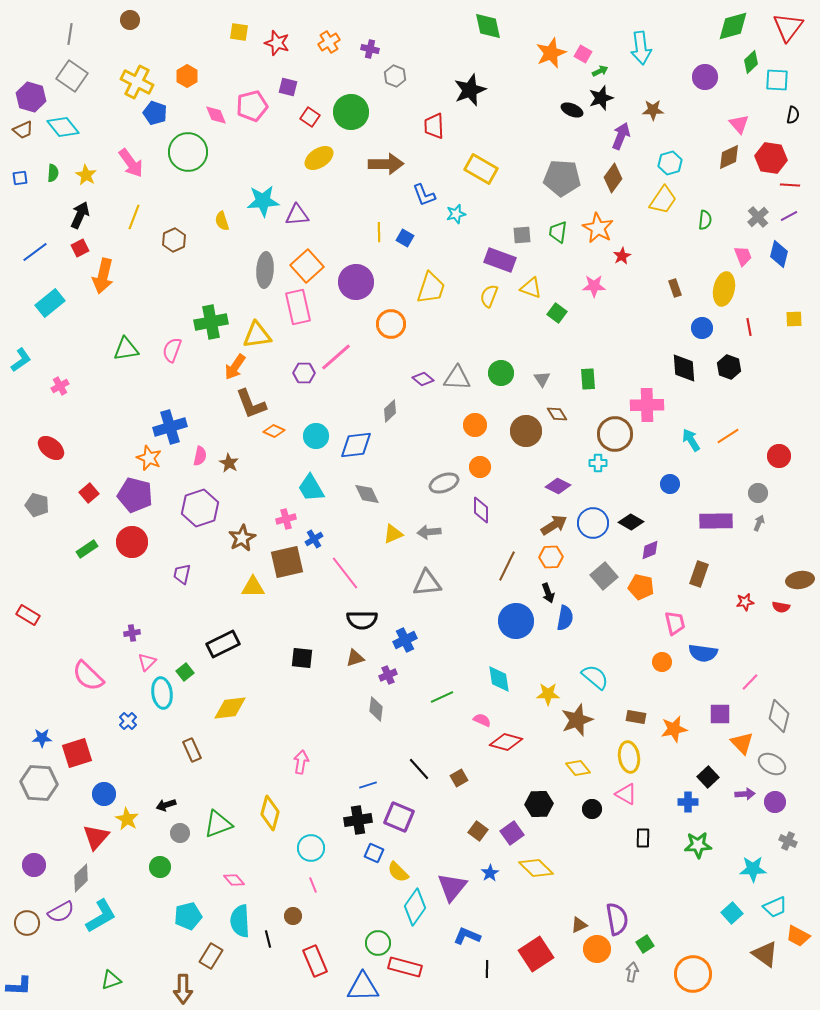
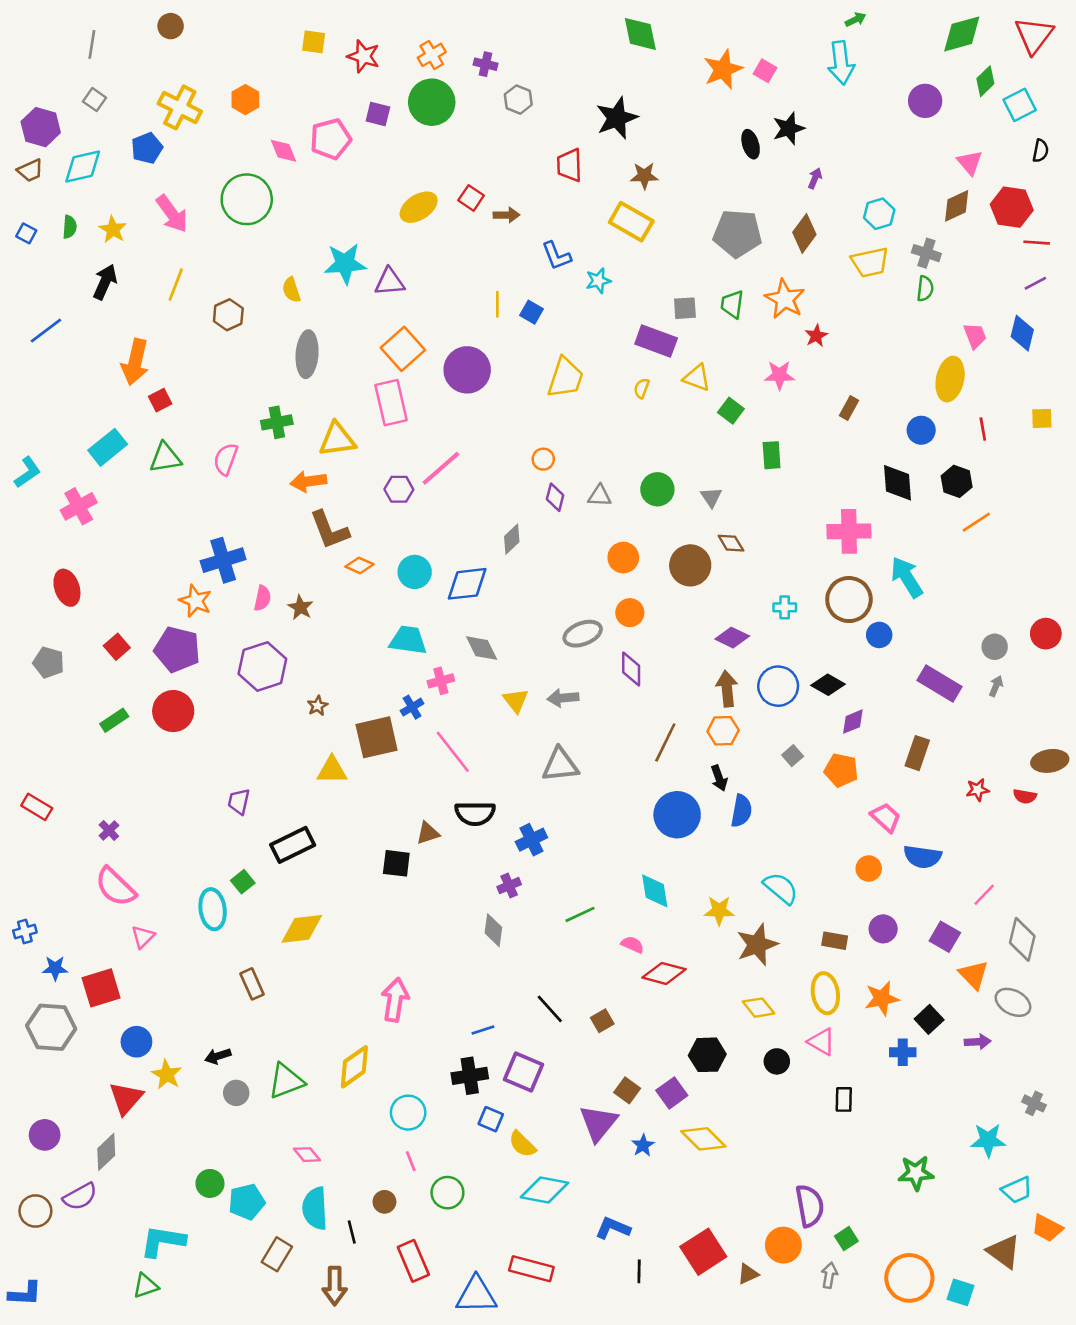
green arrow: (600, 71) -> (856, 20), moved
gray square: (72, 76) -> (94, 100), size x0.6
cyan square: (777, 80) -> (1020, 105), turned -30
black ellipse: (572, 110) -> (751, 144), turned 50
brown star: (653, 110) -> (644, 176), moved
green circle: (351, 112) -> (432, 102), moved
blue pentagon: (155, 113) -> (147, 148), moved, turned 30
red square: (310, 117) -> (471, 198), moved
cyan diamond: (63, 127) -> (83, 166), turned -64
purple arrow: (621, 136) -> (815, 178), size x0.6
brown arrow: (386, 164) -> (507, 215), size x0.6
blue square: (20, 178) -> (26, 233), turned 35
yellow trapezoid: (663, 200) -> (870, 262), turned 44
gray cross: (758, 217) -> (926, 253), moved, turned -30
red square: (80, 248) -> (160, 400), moved
gray ellipse: (265, 270) -> (307, 354), moved
brown rectangle: (675, 288) -> (849, 408), moved, turned 48
yellow semicircle: (489, 296) -> (642, 388), size x0.7
cyan rectangle: (50, 303) -> (108, 447), moved
green cross: (211, 322) -> (277, 422), size x0.7
orange circle: (391, 324) -> (543, 459), moved, size x0.6
orange arrow: (235, 367) -> (308, 481), turned 48
gray triangle: (457, 378) -> (600, 496), size x0.7
purple diamond: (423, 379) -> (555, 497), turned 65
green rectangle: (588, 379) -> (772, 455), moved
pink cross: (60, 386) -> (79, 506), size x1.5
brown circle: (615, 434) -> (849, 600), moved
orange line: (728, 436) -> (976, 522), moved
cyan arrow: (691, 440) -> (907, 577), size x1.4
red ellipse: (51, 448) -> (67, 588), turned 32
red circle: (779, 456) -> (1046, 634), moved
cyan trapezoid: (311, 488) -> (408, 640), turned 128
pink cross: (286, 519) -> (441, 681), moved
purple rectangle: (716, 521) -> (940, 683), turned 32
brown arrow: (554, 525) -> (727, 689), turned -64
yellow triangle: (393, 534) -> (516, 701), turned -45
brown star: (242, 538) -> (318, 706), size x0.6
purple trapezoid: (182, 574) -> (239, 802), moved
gray square: (604, 576) -> (793, 756), size x0.6
pink trapezoid: (675, 623) -> (886, 817), turned -35
purple cross: (132, 633) -> (109, 830), moved, turned -35
brown triangle: (355, 658) -> (428, 833), moved
pink triangle: (147, 662) -> (143, 937), moved
purple square: (720, 714) -> (945, 937), turned 30
blue cross: (128, 721) -> (25, 932), moved, turned 30
orange star: (674, 729) -> (882, 998), moved
pink arrow: (301, 762) -> (395, 1000), size x1.4
purple circle: (775, 802) -> (883, 929), moved
yellow diamond: (270, 813) -> (354, 1067), turned 40
green star: (698, 845) -> (916, 1173), moved
green circle: (160, 867) -> (210, 1183), moved
purple triangle: (452, 887) -> (598, 1123), moved
cyan diamond: (415, 907) -> (545, 1190), turned 66
cyan square: (732, 913) -> (961, 1292), moved, turned -30
cyan L-shape: (101, 916) -> (163, 1241), moved, turned -141
brown triangle: (579, 925) -> (748, 1274), moved
green circle: (378, 943) -> (447, 1193), moved
brown arrow: (183, 989) -> (335, 1286), moved

